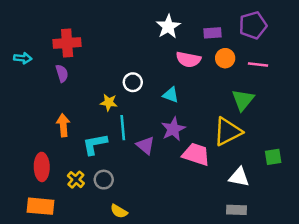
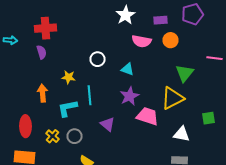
pink line: (258, 64) -> (214, 58), moved
yellow star: (109, 102) -> (68, 77), moved
purple triangle: (145, 145) -> (108, 124), moved

